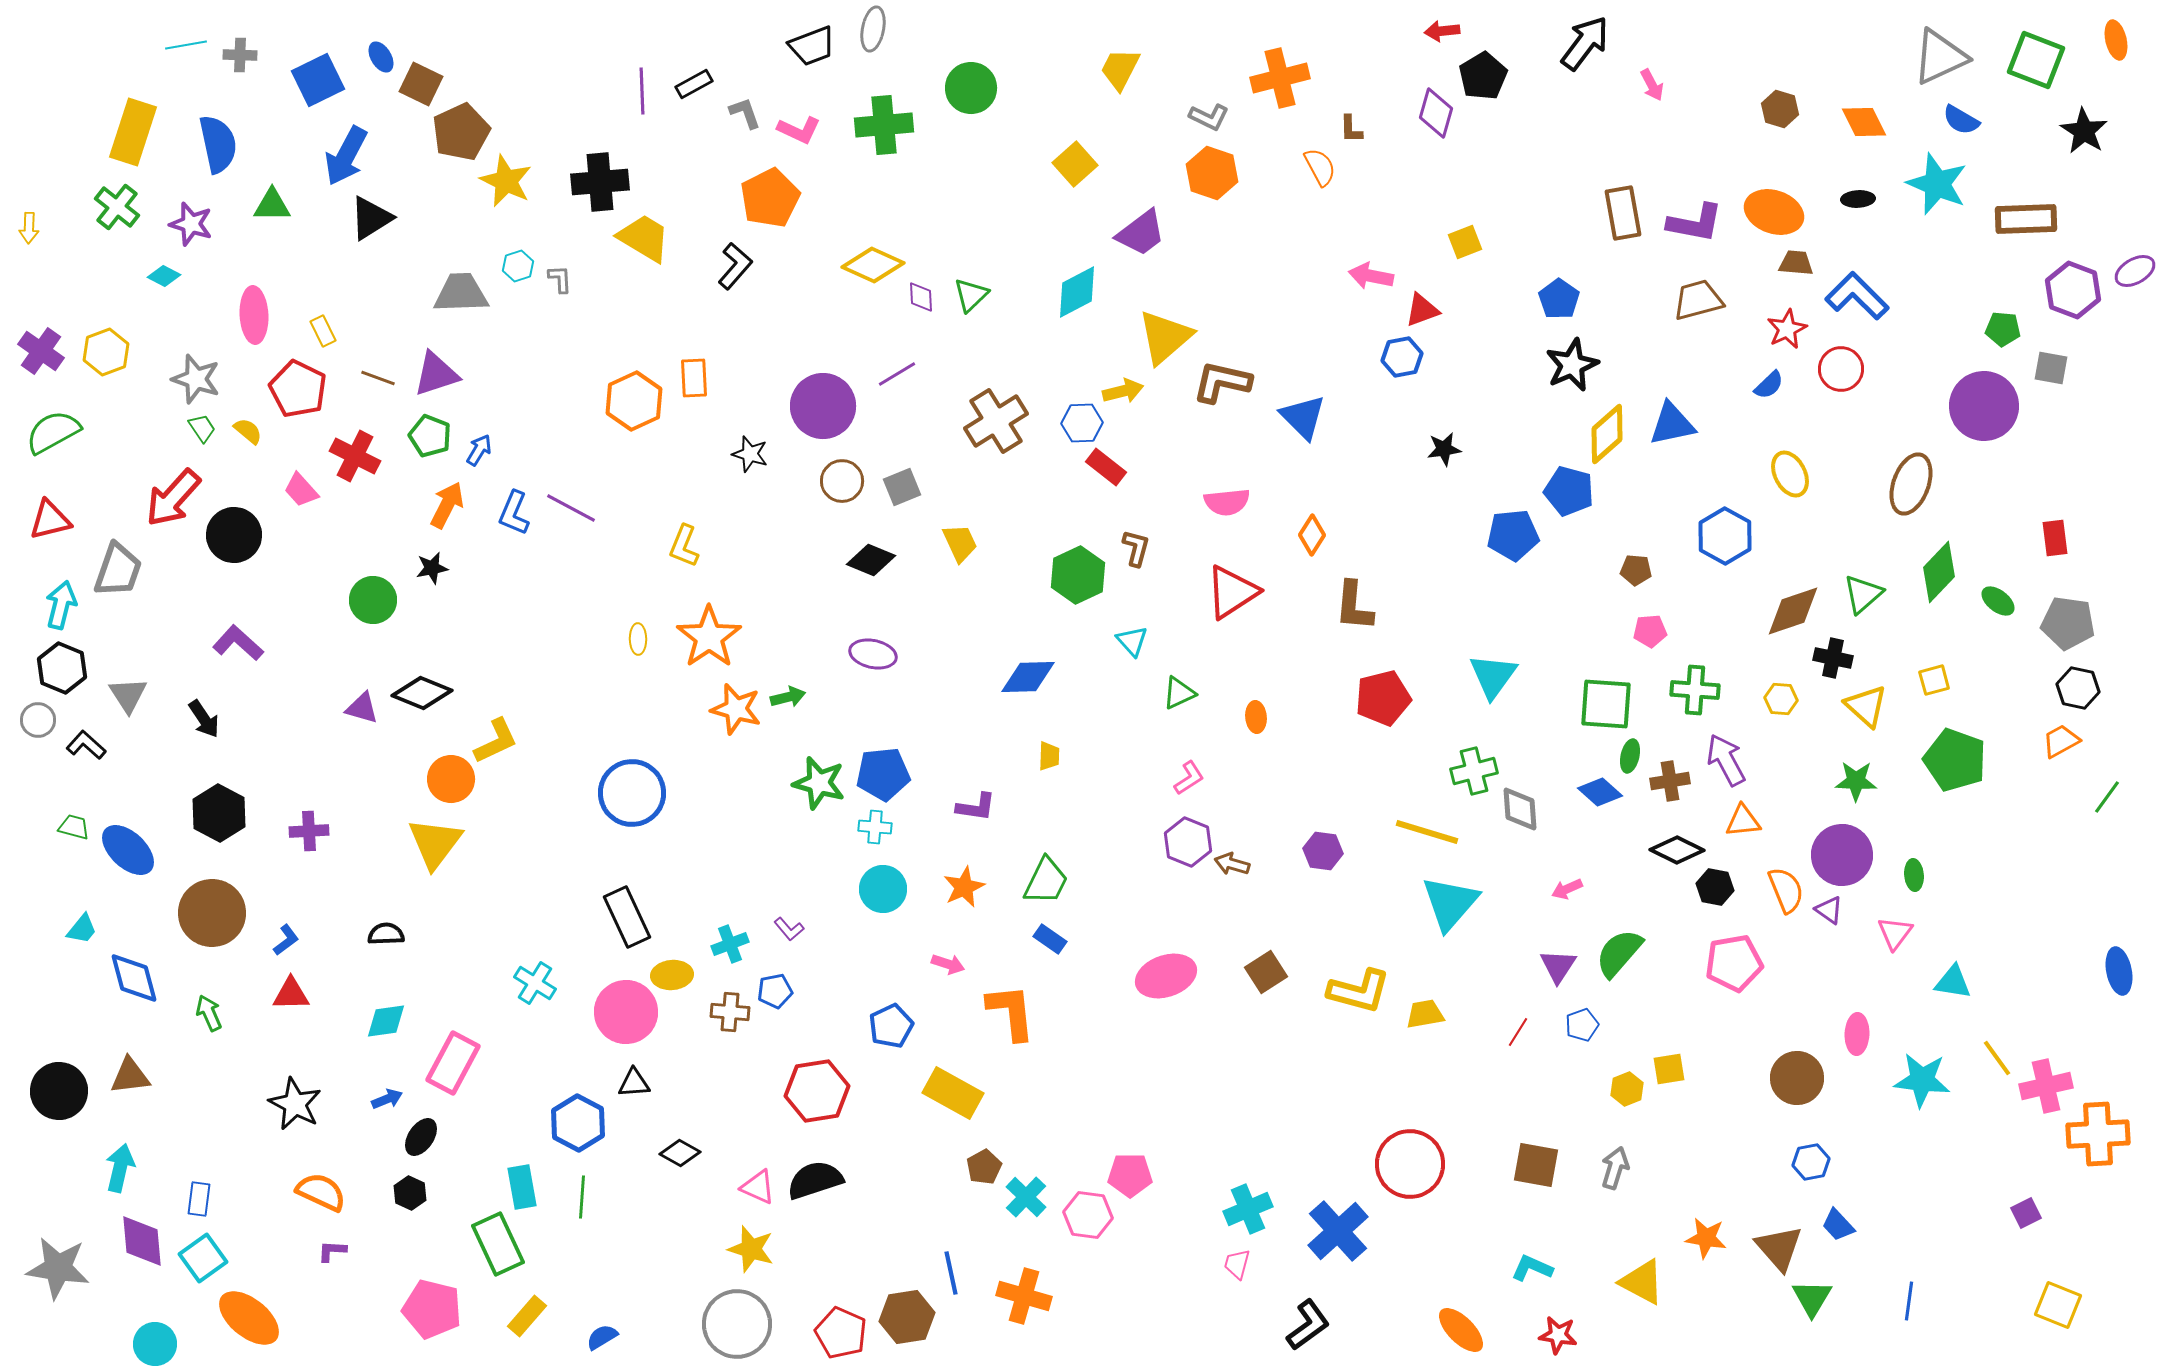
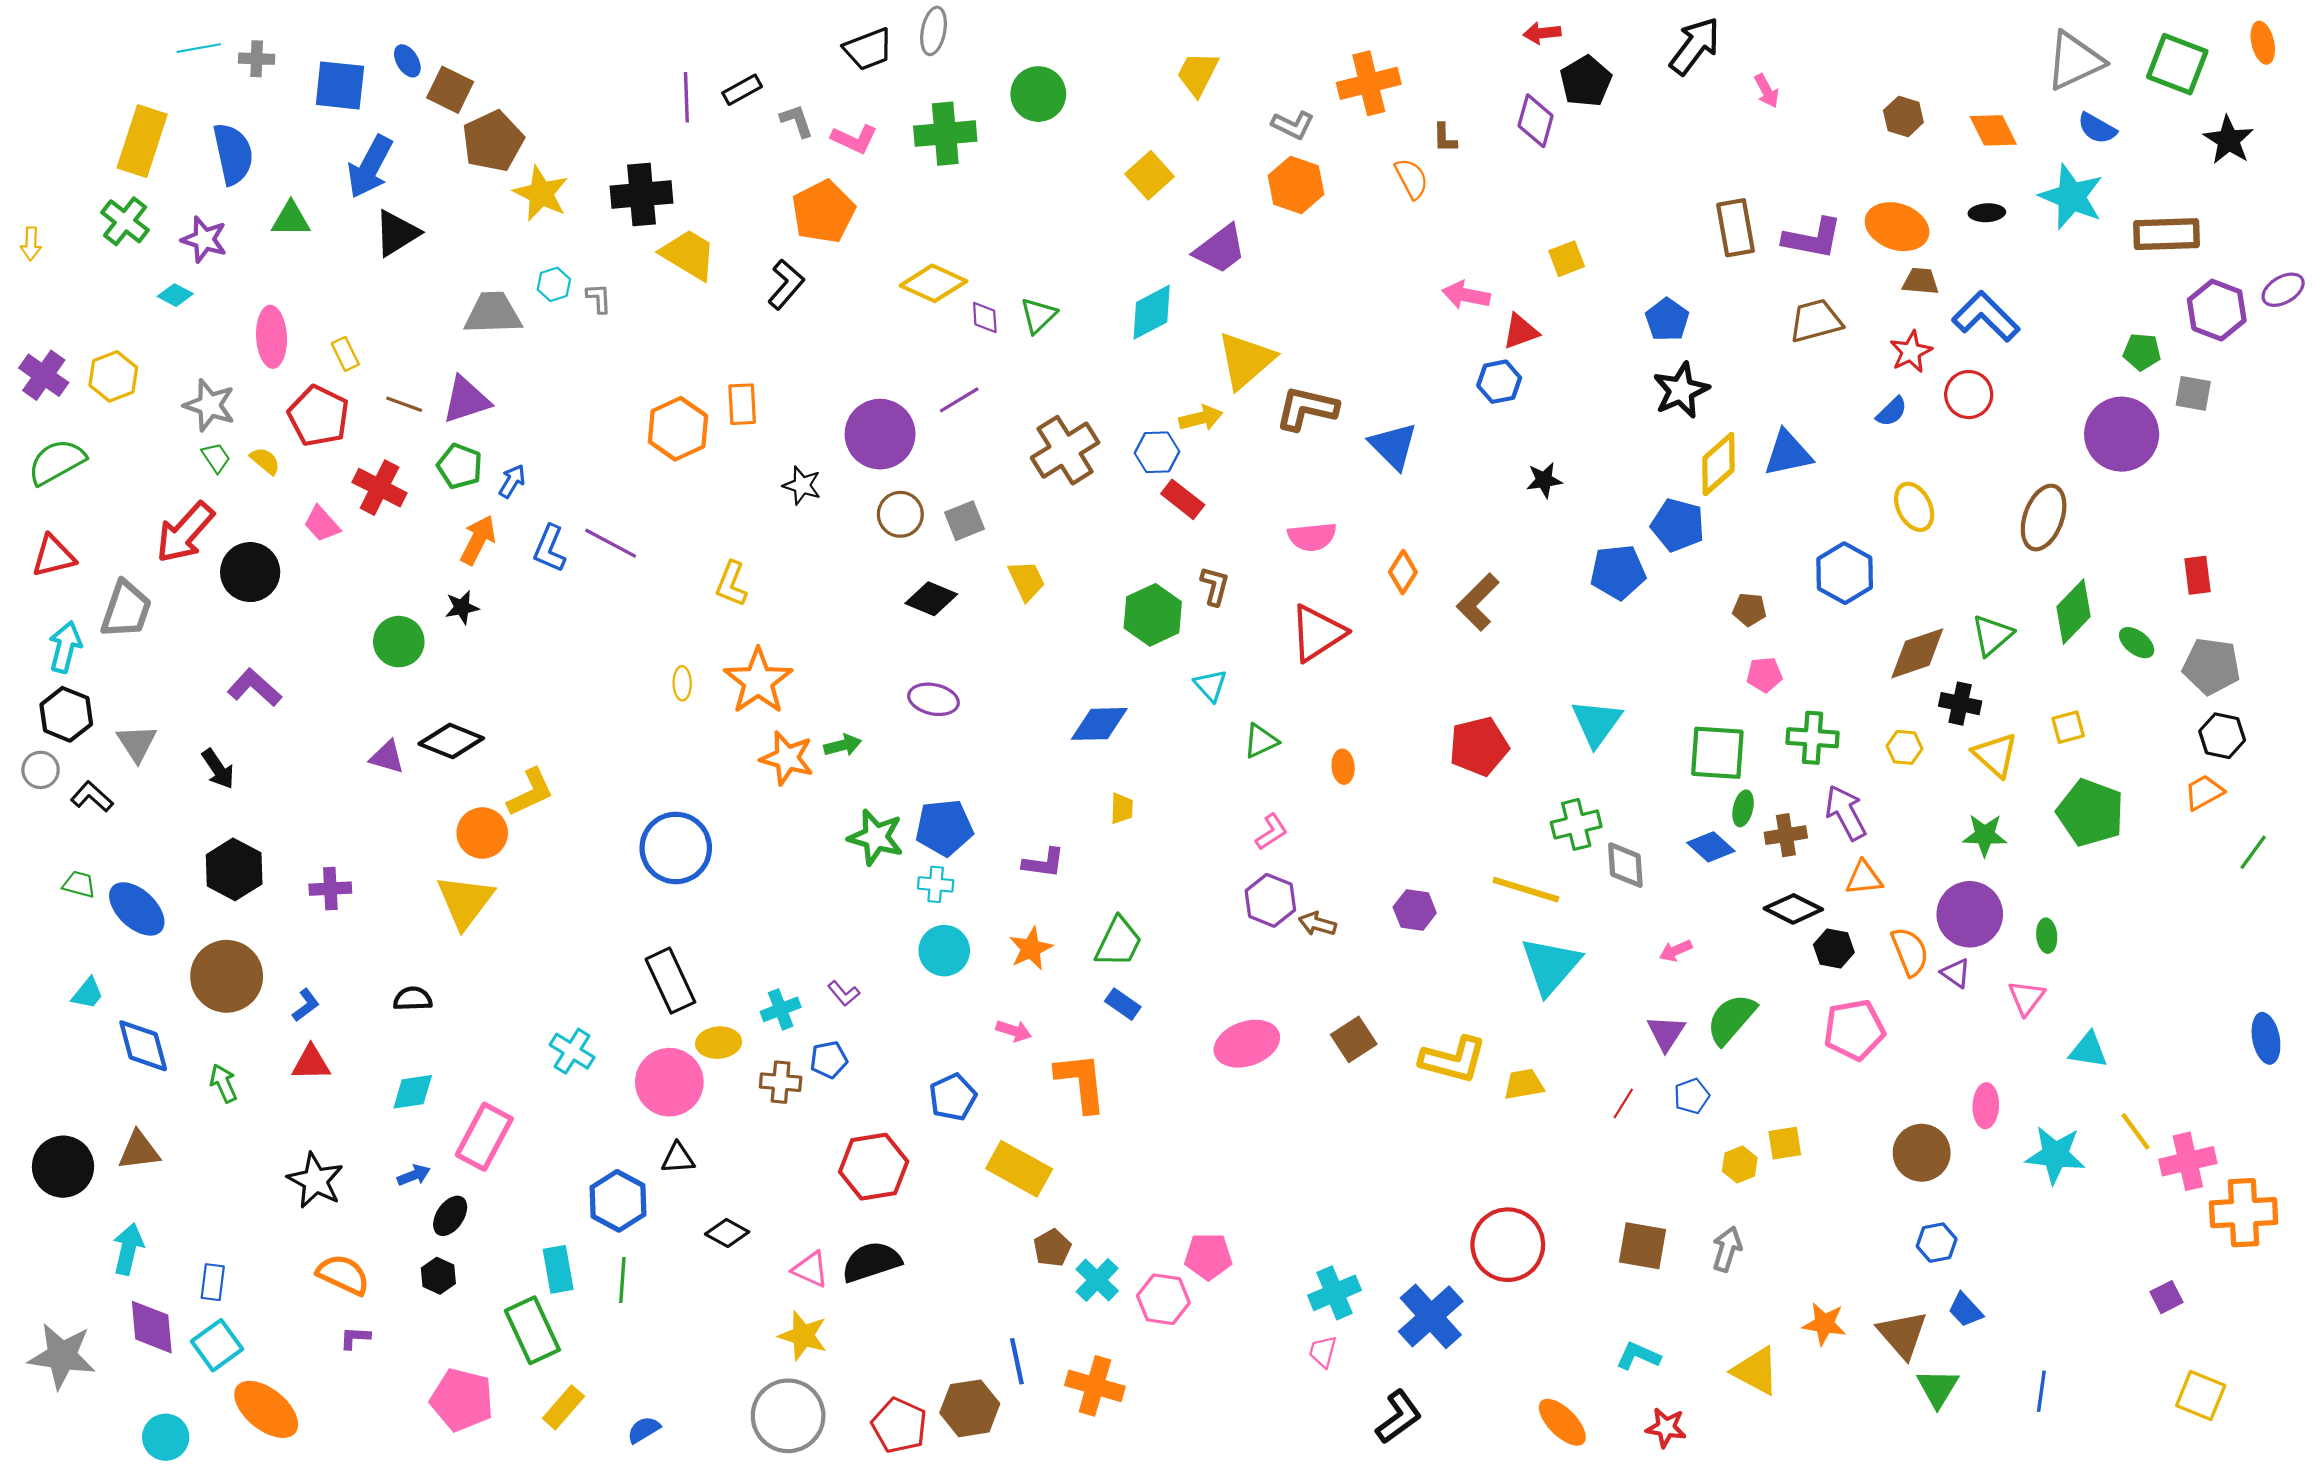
blue square: (318, 80) -> (340, 85), turned 32
brown L-shape: (1354, 606) -> (1478, 602), moved, turned 40

